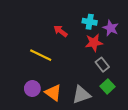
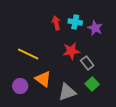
red arrow: (61, 31) -> (56, 23), moved, turned 40
red star: (94, 43) -> (71, 51), moved
orange triangle: (53, 93) -> (43, 79), moved

